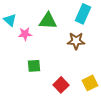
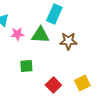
cyan rectangle: (83, 14) -> (54, 14), moved
green triangle: (48, 21) -> (40, 35), moved

